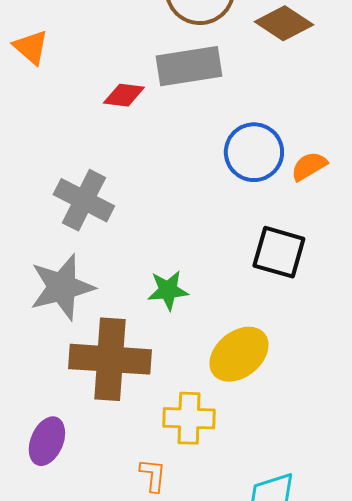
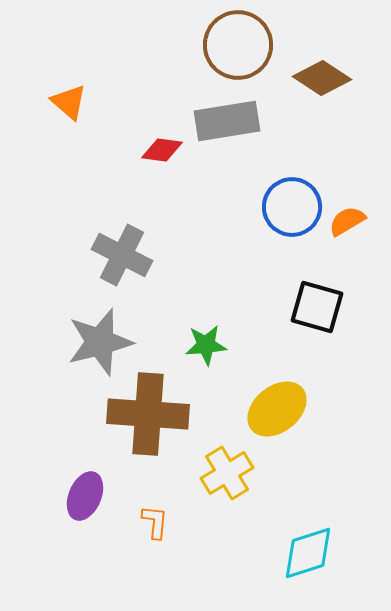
yellow cross: (189, 418) -> (227, 473), turned -33
orange L-shape: (153, 475) -> (155, 522), moved

